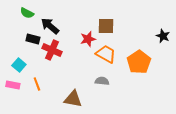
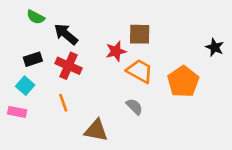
black rectangle: (33, 39) -> (33, 59), moved, turned -32
gray semicircle: (102, 81) -> (134, 107), turned 40
orange line: (37, 84) -> (63, 103), moved

